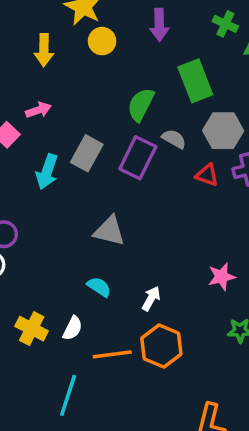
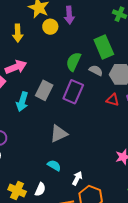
purple arrow: (159, 25) -> (69, 15), moved
pink arrow: (38, 110) -> (16, 67), size x1.5
gray semicircle: (174, 139) -> (96, 70), moved
gray triangle: (109, 231) -> (59, 134), turned -36
white arrow: (151, 298) -> (77, 178), moved

